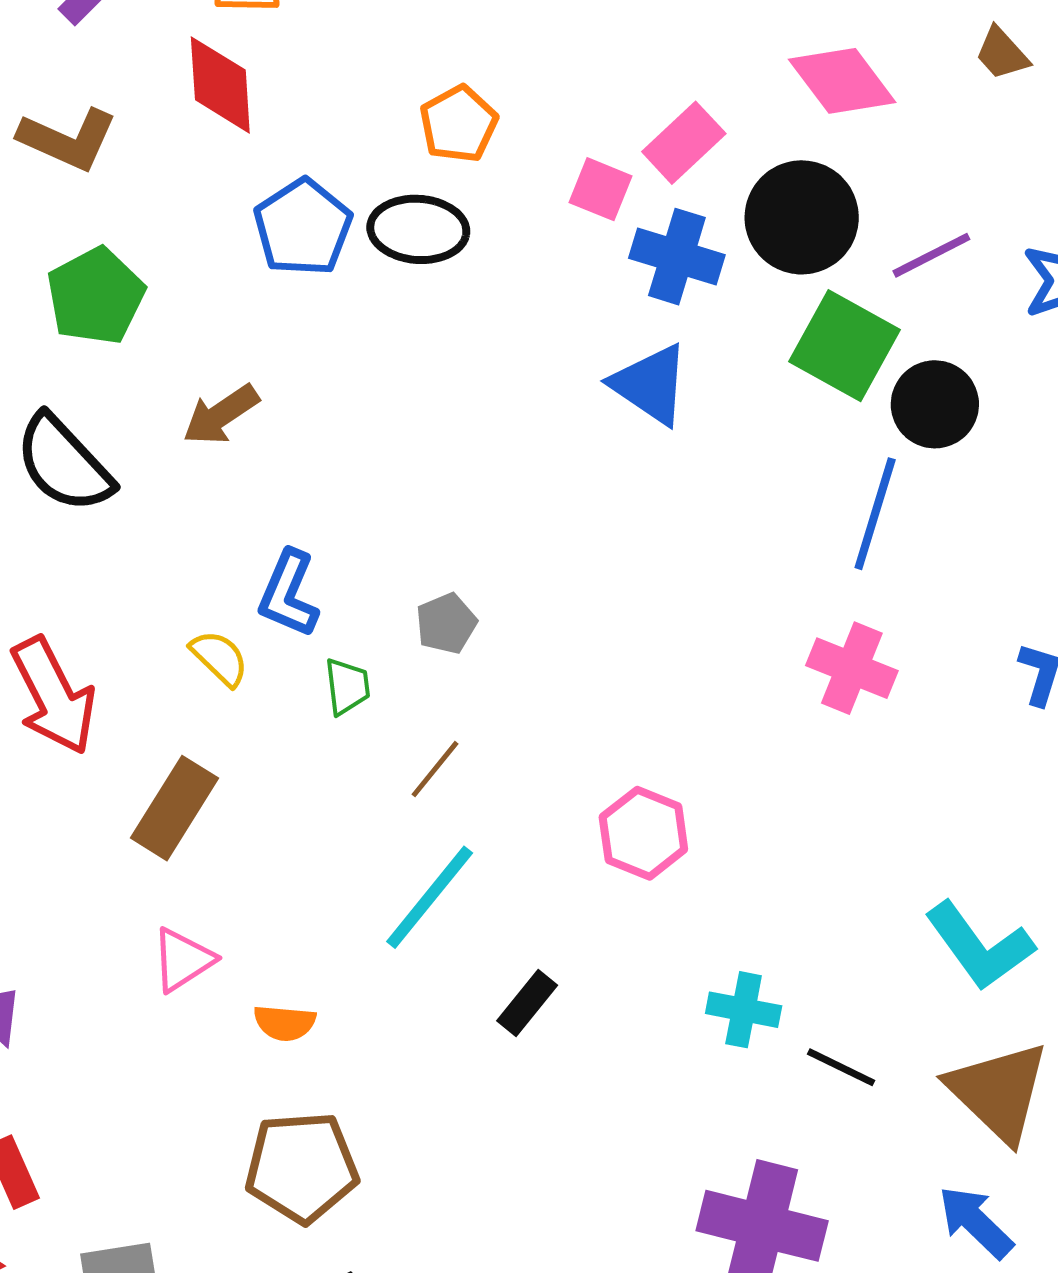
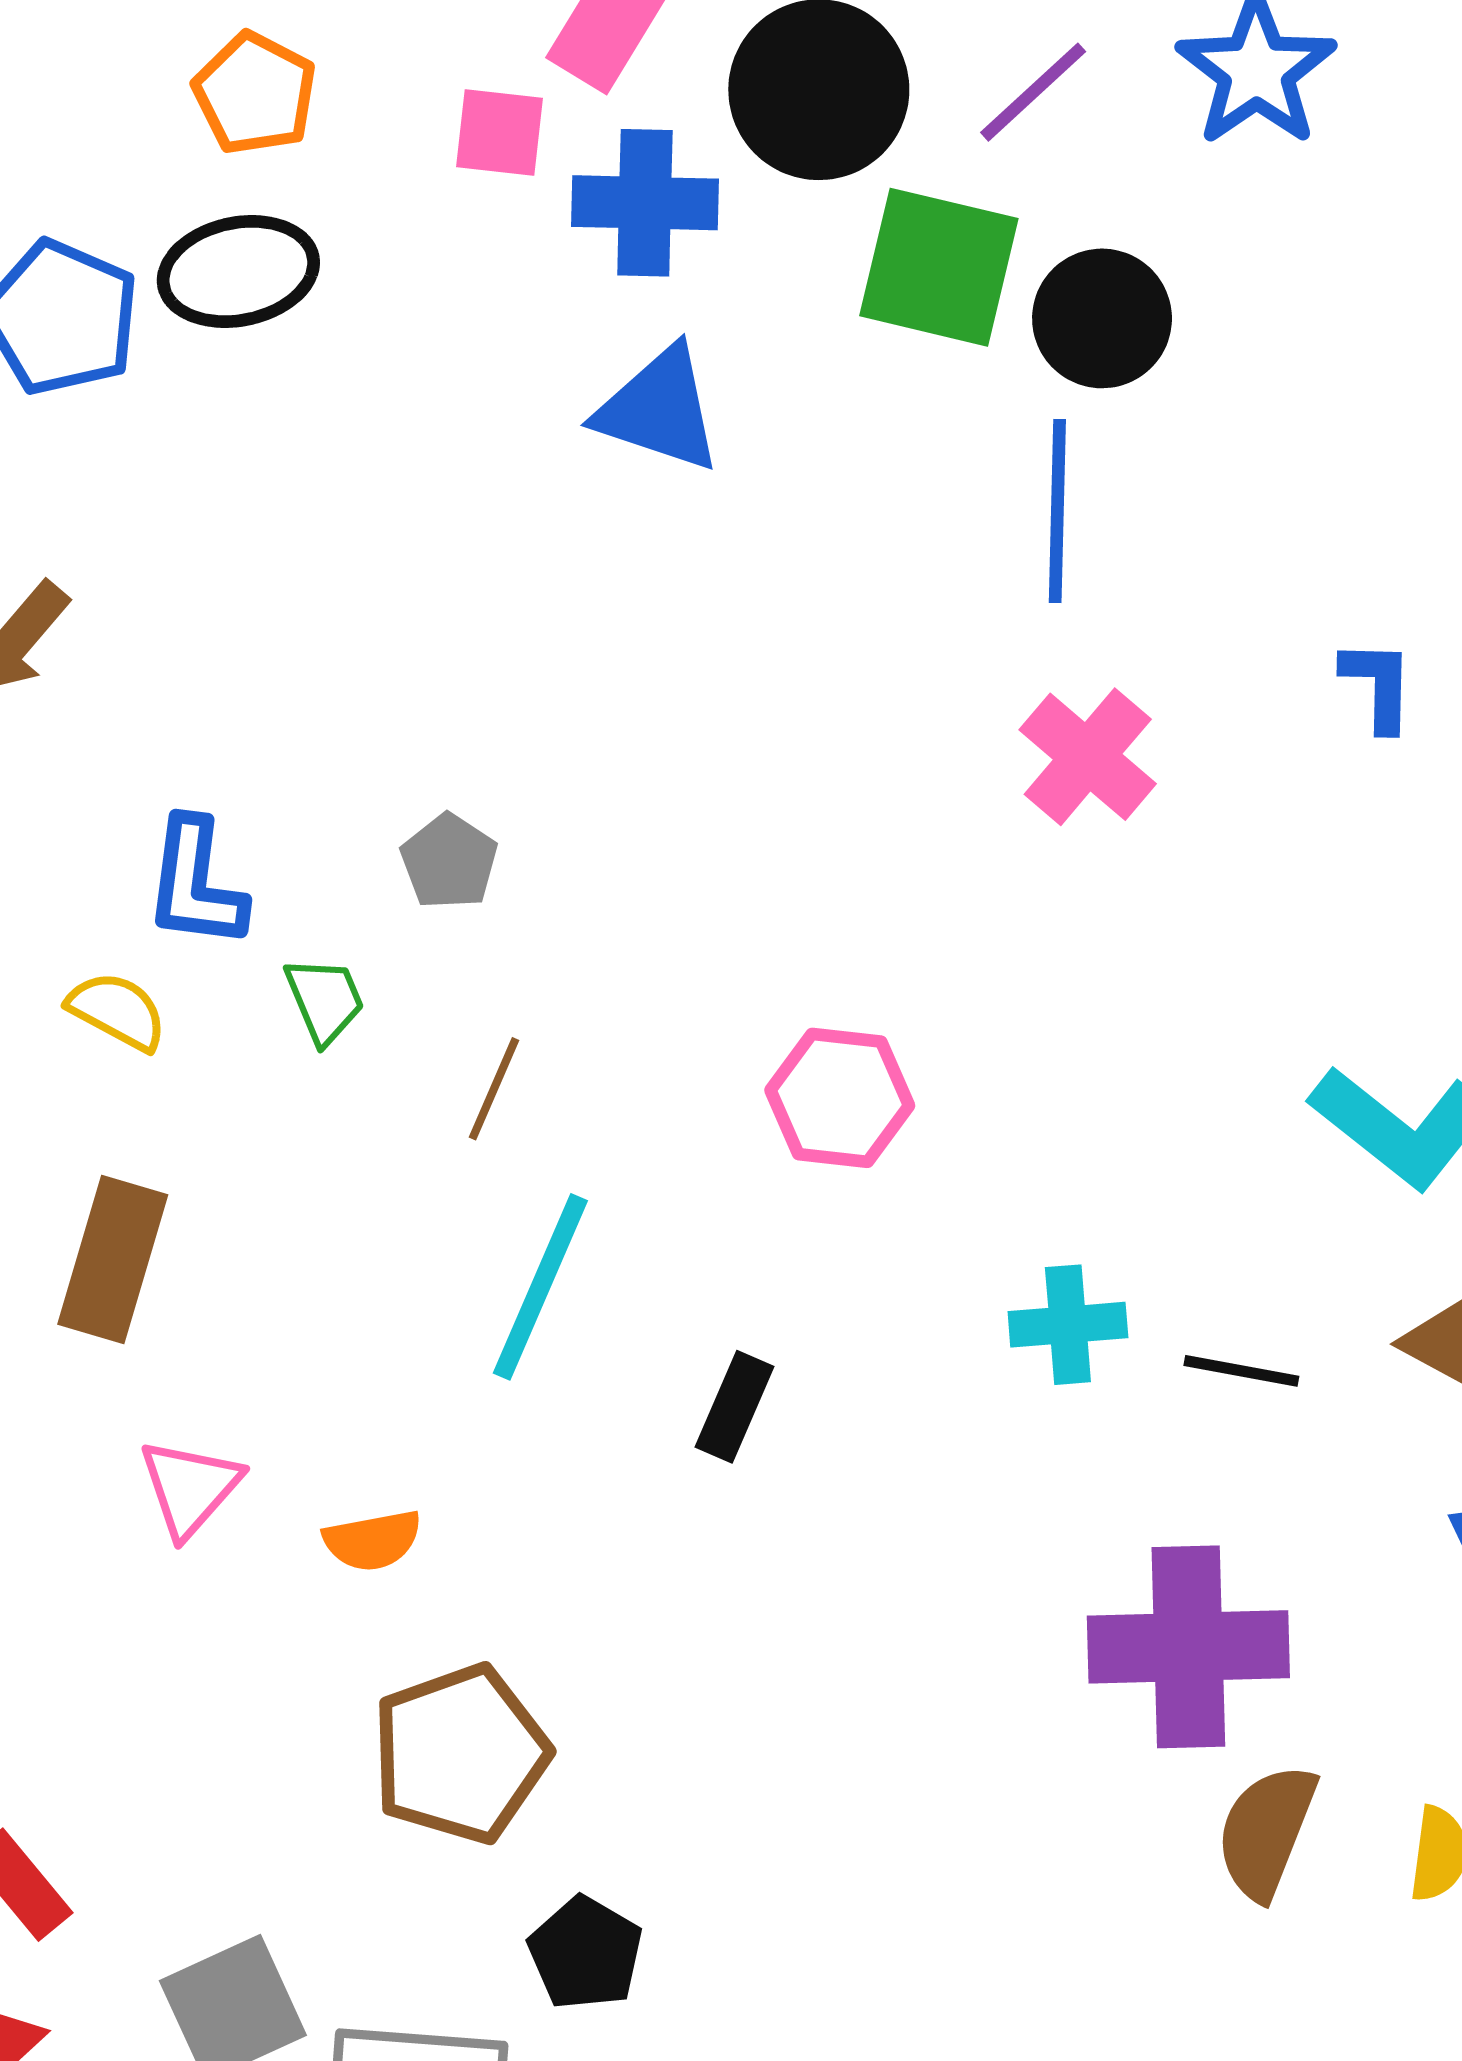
pink cross: (852, 668) -> (1088, 757), turned 34

